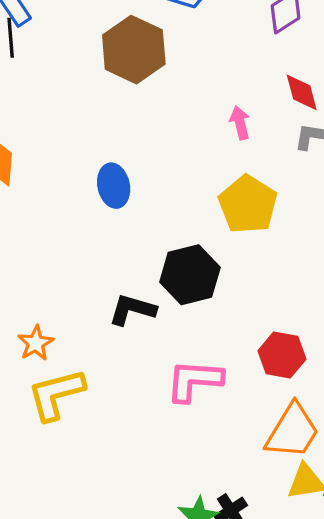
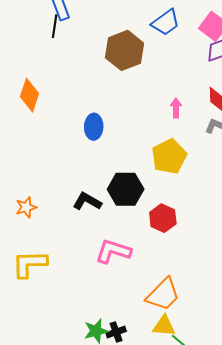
red hexagon: (282, 355) -> (163, 218), moved
yellow L-shape: (56, 394) -> (29, 264), moved

